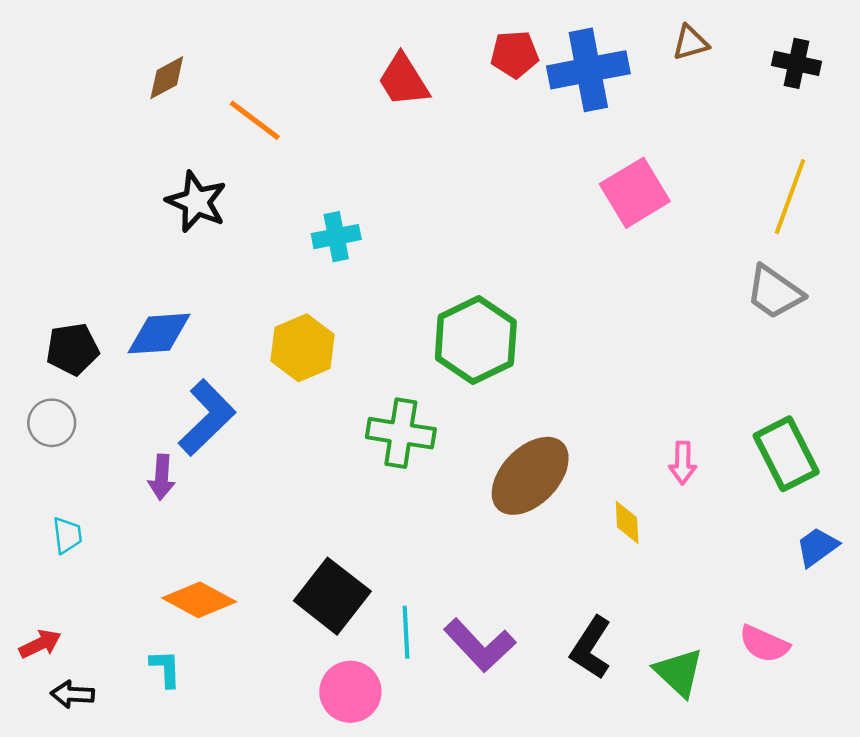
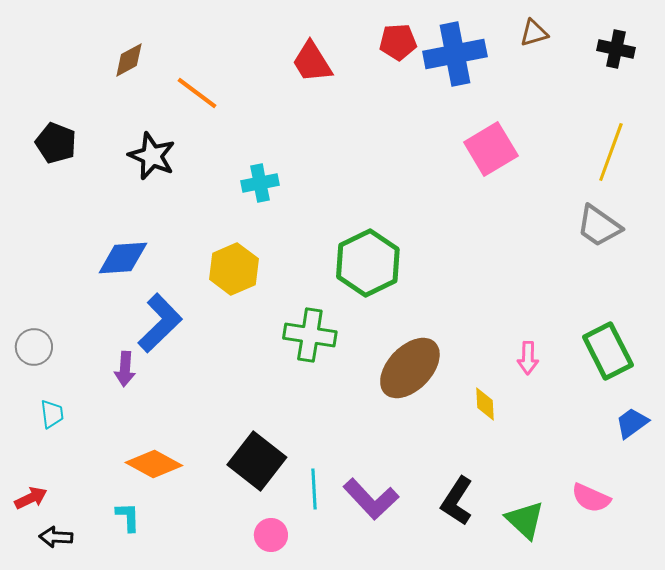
black pentagon: (72, 349) -> (56, 143), moved, turned 30
gray circle: (52, 423) -> (34, 347), moved
pink circle: (350, 692) -> (271, 535), size x0.7

